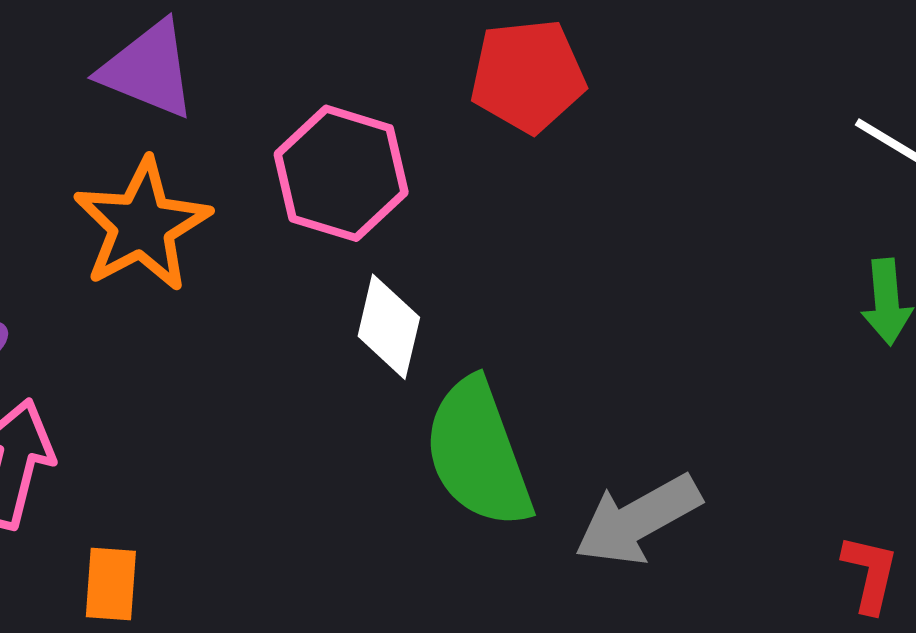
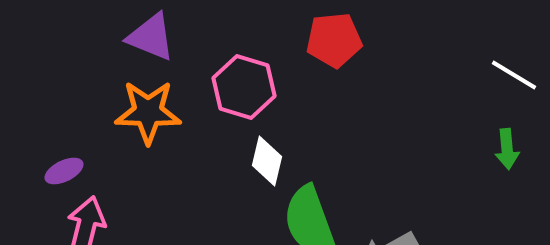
orange star: (142, 225) -> (148, 112), turned 30

